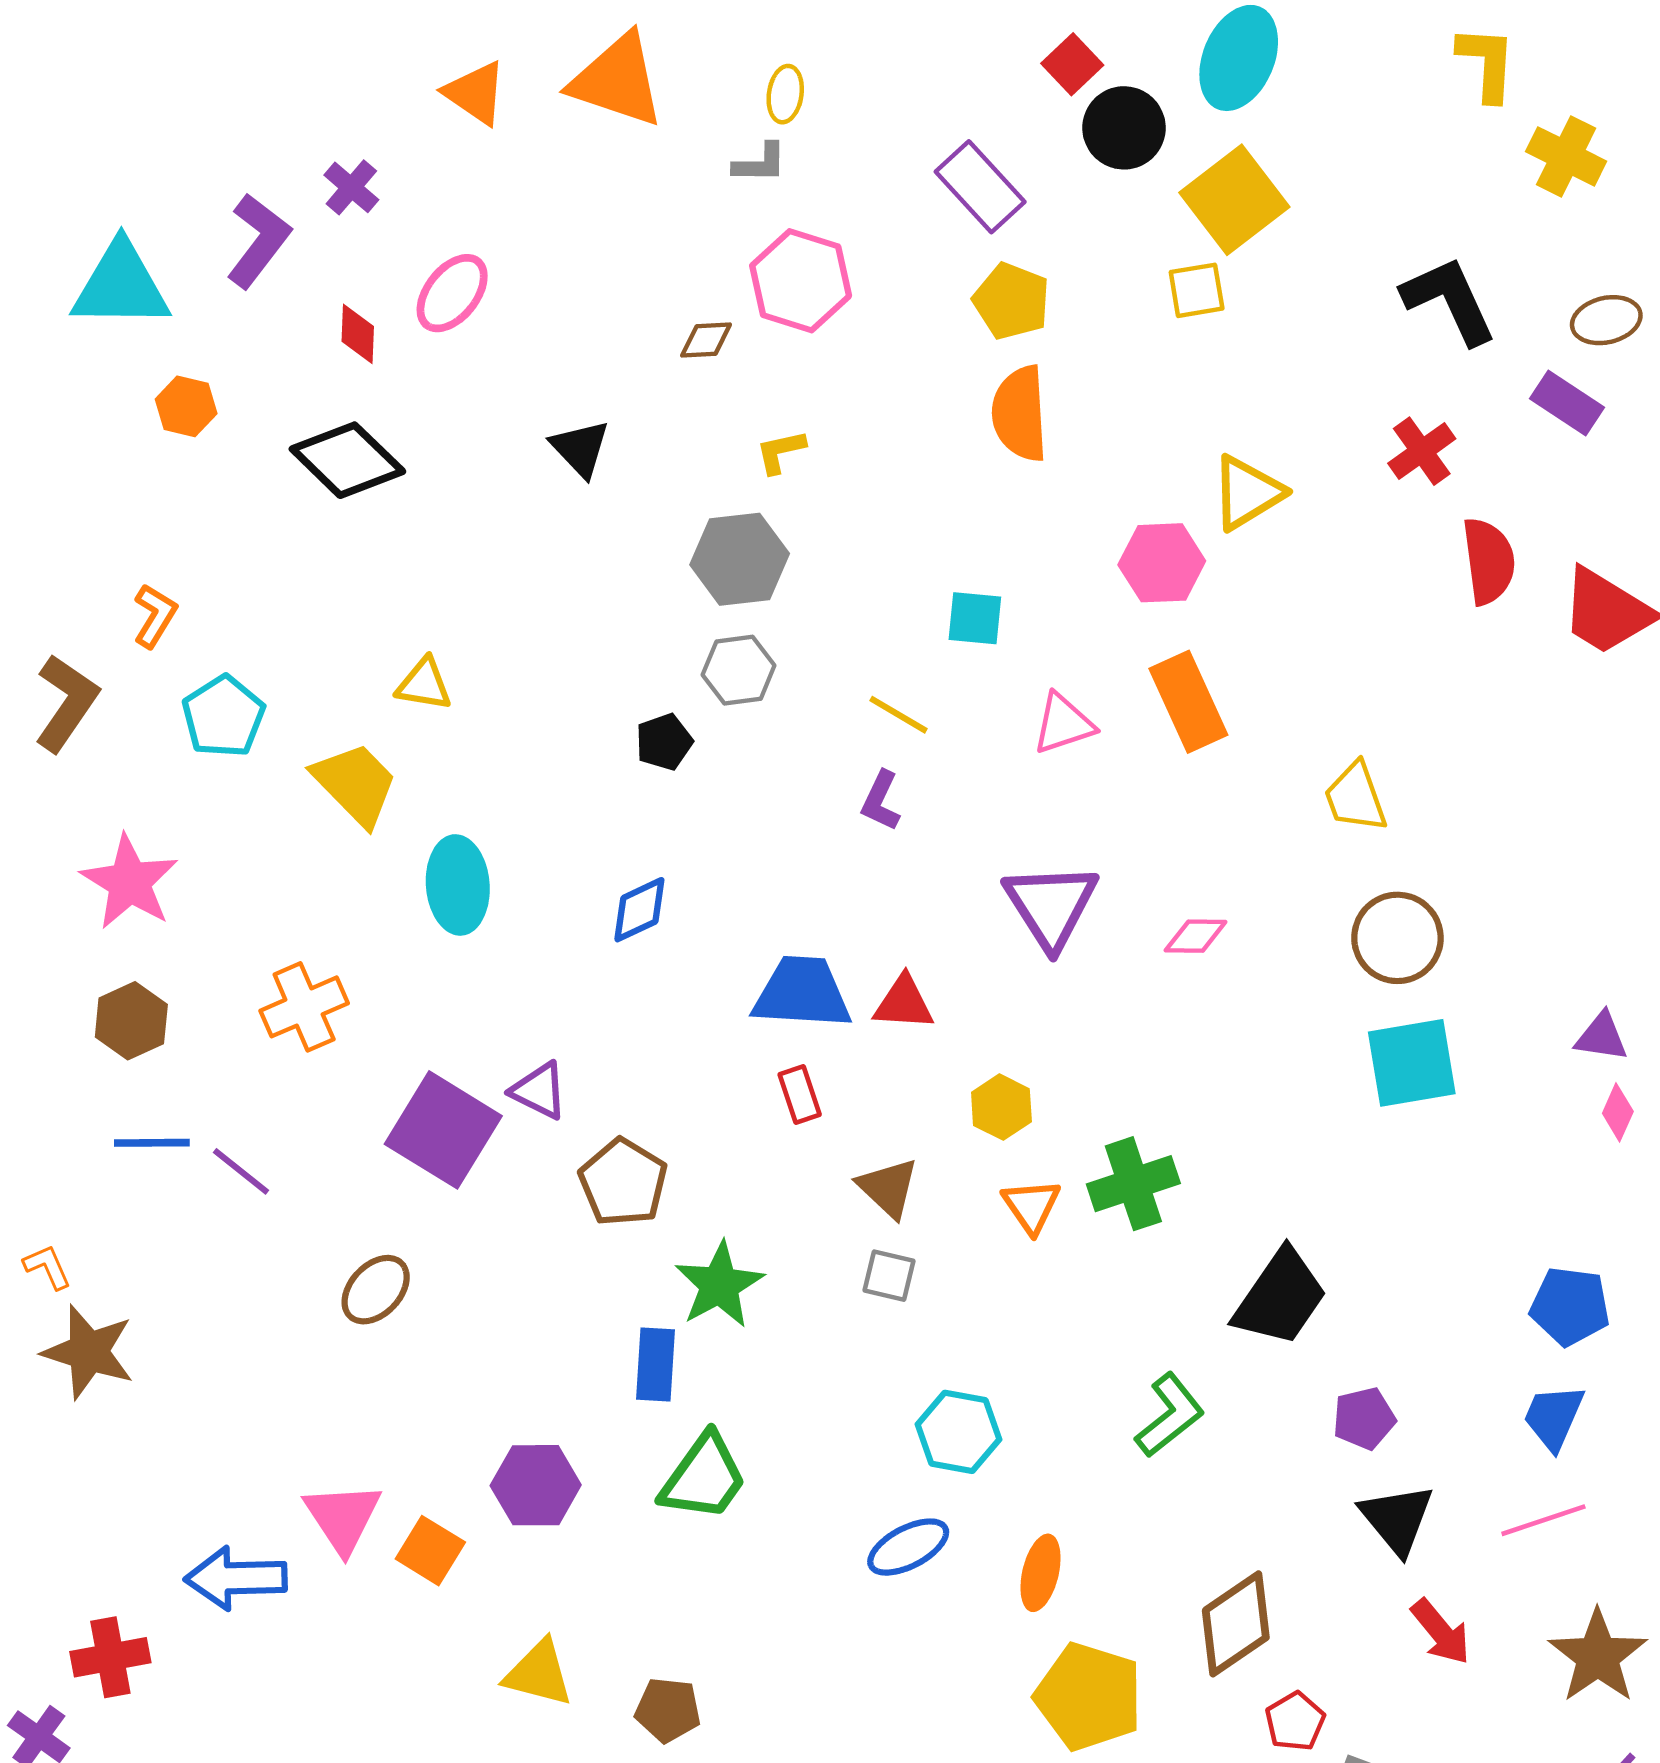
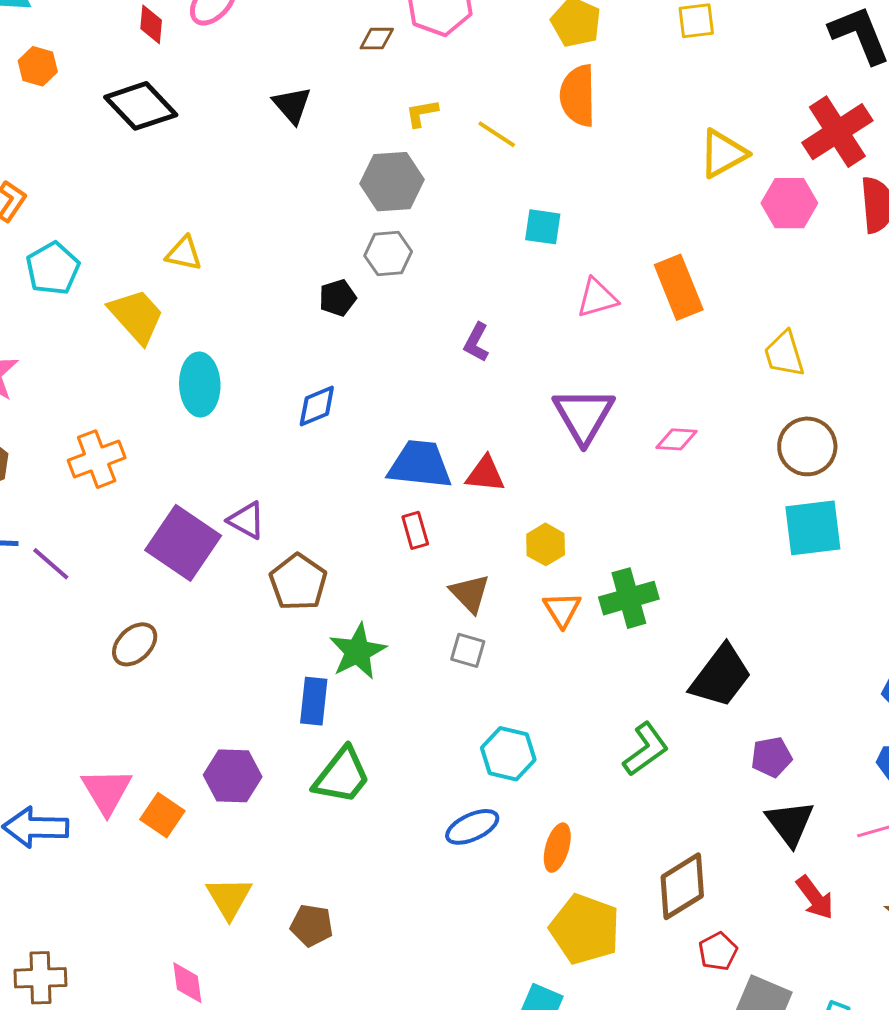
red cross: (1422, 451) -> (837, 132), size x1.6
pink hexagon: (1162, 563) -> (789, 203), moved
yellow line: (898, 715) -> (497, 134), moved
yellow triangle: (539, 1673) -> (229, 898), turned 42

